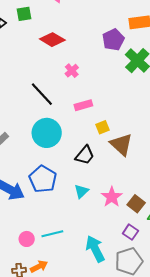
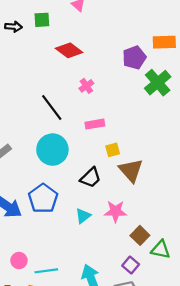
pink star: (112, 197) -> (115, 211), moved, turned 30
cyan line: (52, 234) -> (46, 271), moved

